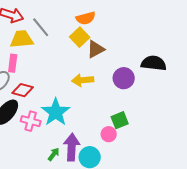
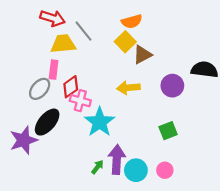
red diamond: (23, 90) -> (71, 87), moved, turned -50
pink cross: (31, 121) -> (80, 101), moved
pink circle: (109, 134) -> (165, 170), moved

